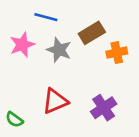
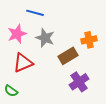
brown rectangle: (92, 33) -> (68, 56), moved
red triangle: (55, 101) -> (23, 63), moved

